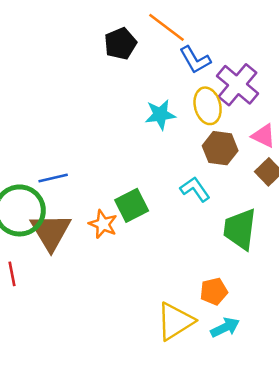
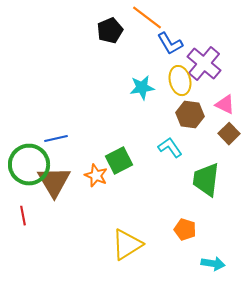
orange pentagon: (214, 291) -> (185, 230), turned 30
yellow triangle: (175, 321) -> (127, 245), moved
cyan arrow: (225, 327) -> (213, 264), moved, turned 35

